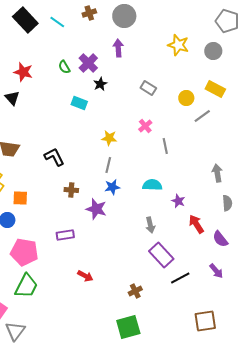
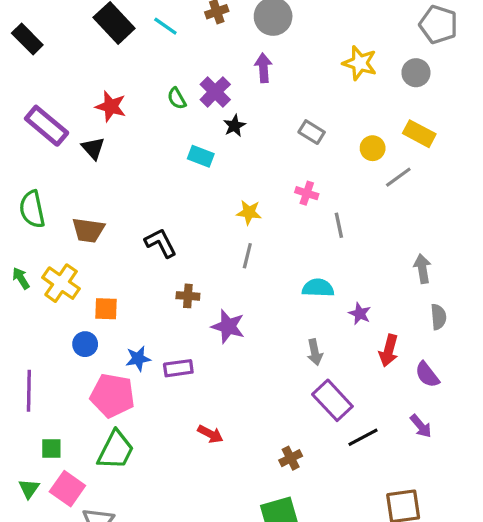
pink cross: (145, 126) -> (307, 193), turned -32
blue star: (112, 187) -> (138, 359), moved
red arrow: (196, 224) -> (389, 351), turned -132

